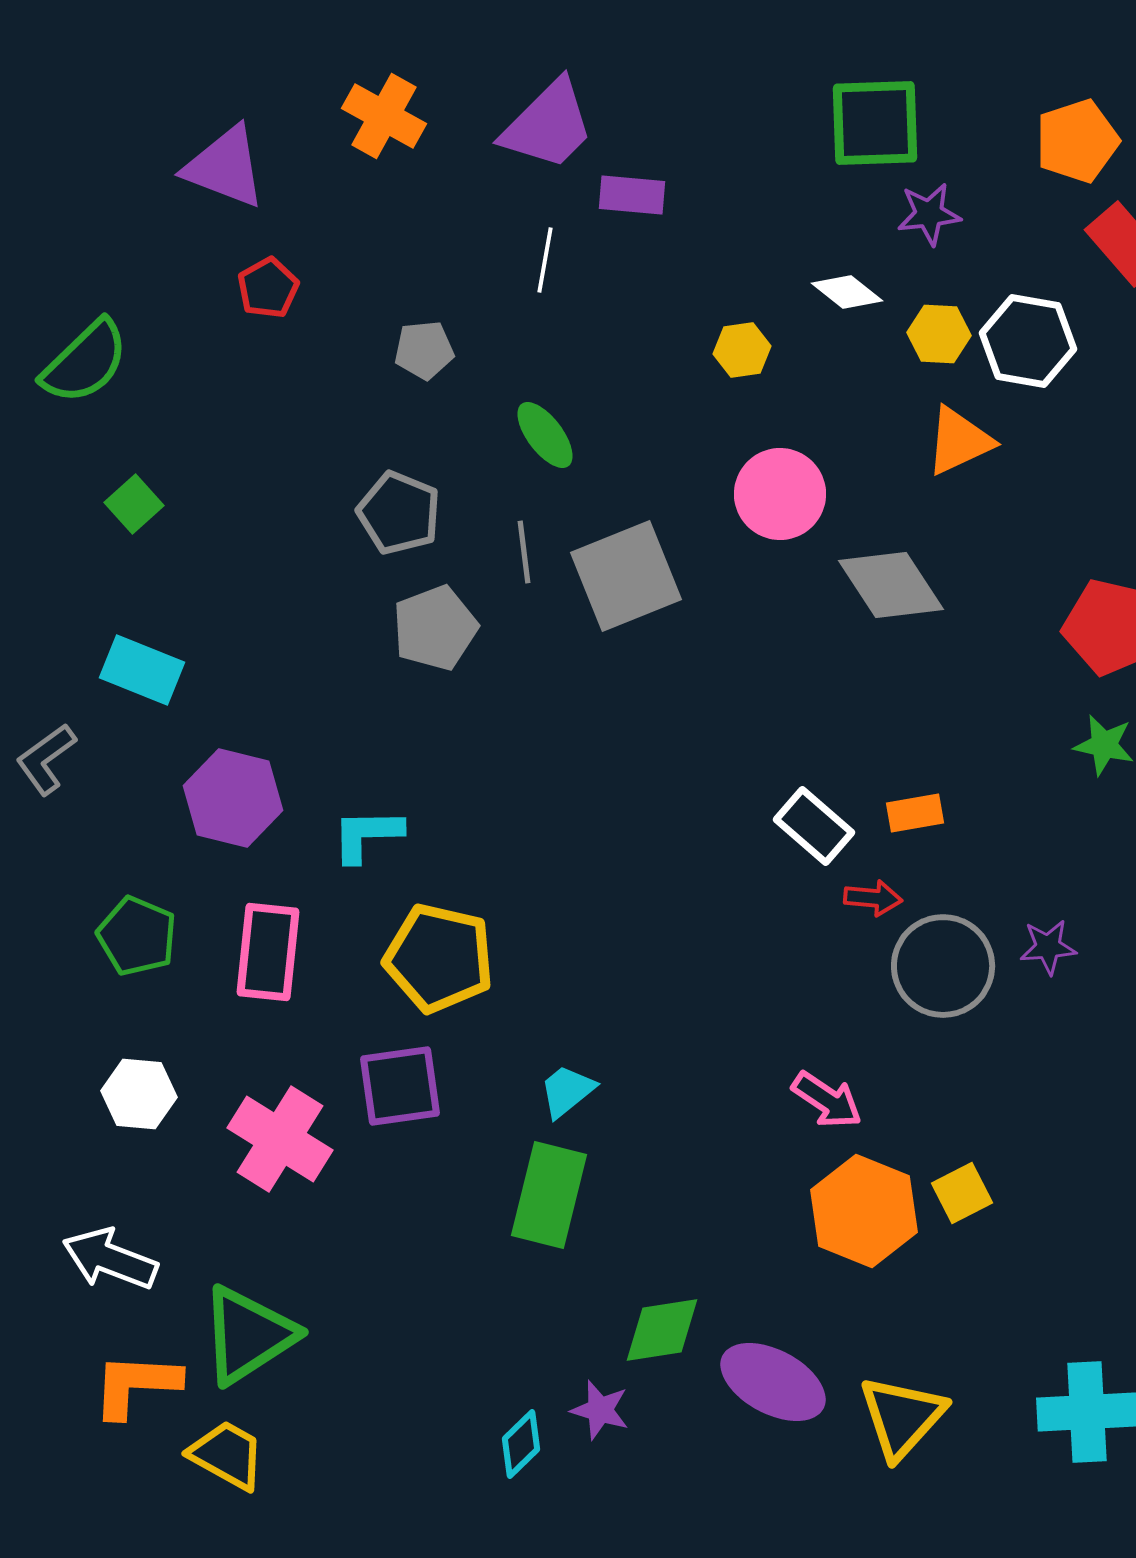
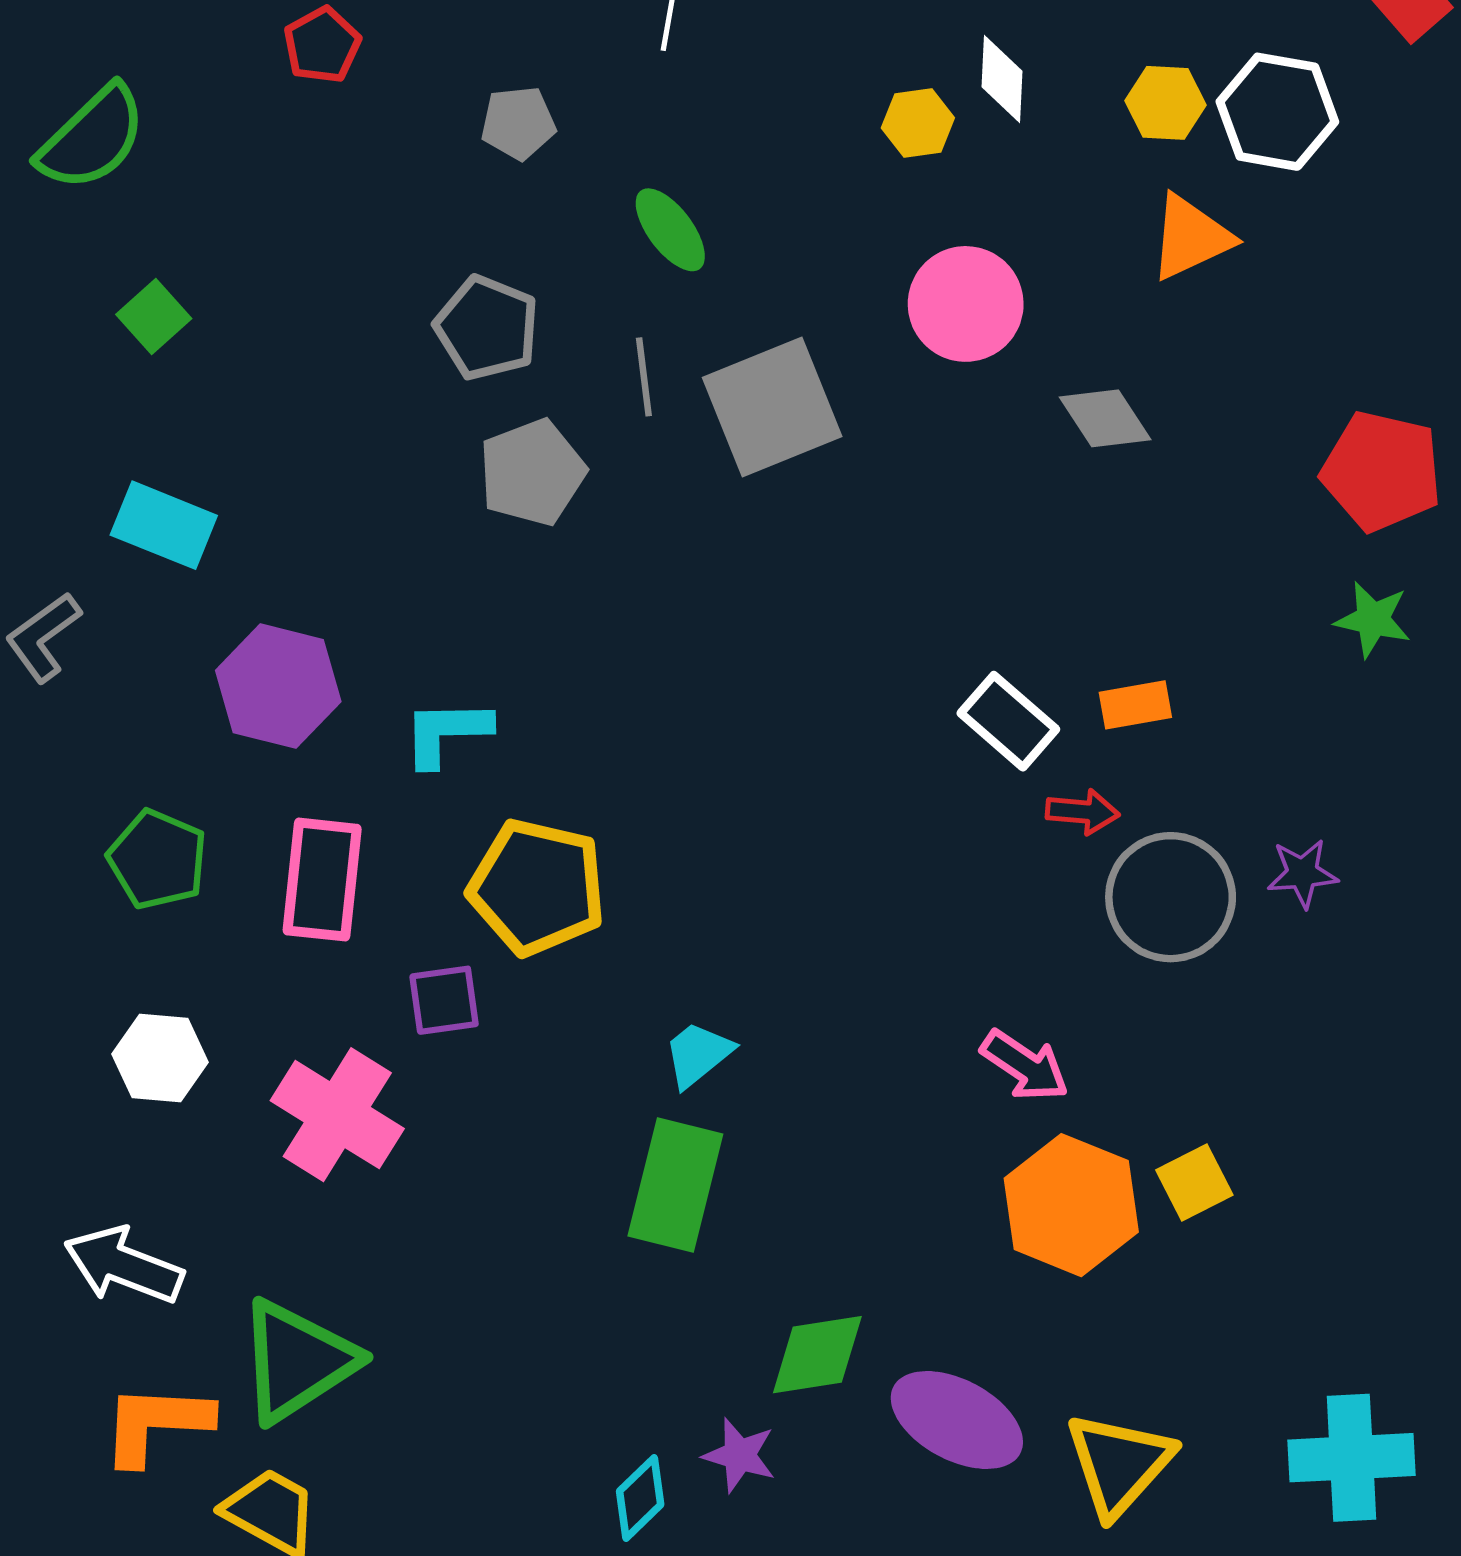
white diamond: (847, 292) -> (1002, 79), moved, turned 54
gray diamond: (891, 585) -> (1105, 418), size x0.7
purple square: (400, 1086) -> (444, 1000), moved, size x0.7

